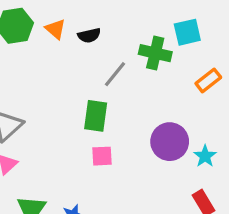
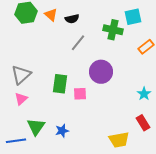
gray line: (115, 74) -> (78, 43), moved
green rectangle: (96, 116) -> (60, 84), moved
purple circle: (170, 142) -> (101, 72), moved

